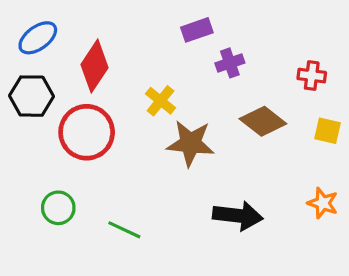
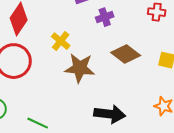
red cross: (312, 76) -> (157, 12), moved

